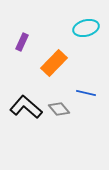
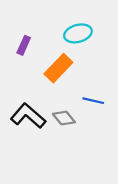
cyan ellipse: (86, 28) -> (78, 33), moved

